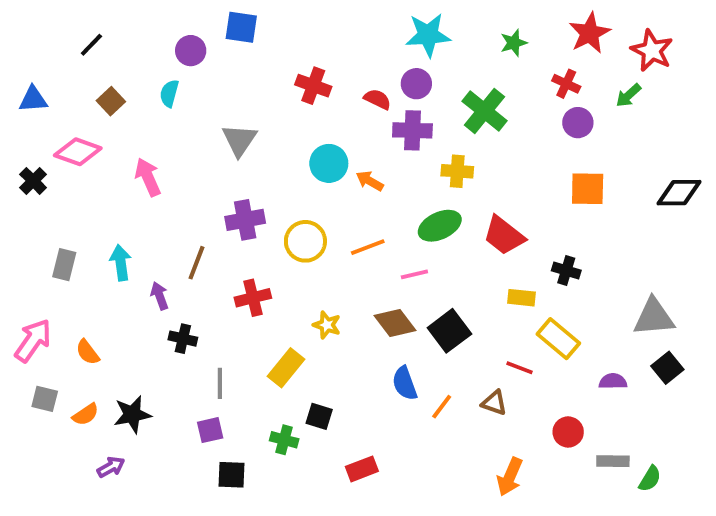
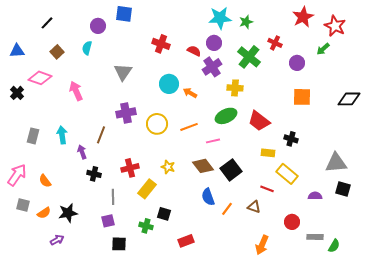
green star: (514, 43) -> (246, 22), moved
red cross: (566, 84) -> (275, 43), moved
purple cross: (412, 130) -> (212, 67), turned -36
red cross: (253, 298) -> (130, 168), moved
black square: (667, 368) -> (343, 189), turned -35

